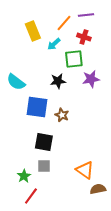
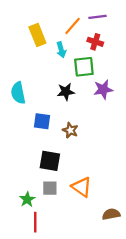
cyan arrow: (54, 44) -> (61, 50), turned -64
cyan semicircle: (16, 82) -> (18, 93), turned 42
blue square: (37, 107) -> (42, 121), size x0.7
orange triangle: (85, 170) -> (82, 187), moved
red line: (31, 196) -> (35, 222), turned -36

